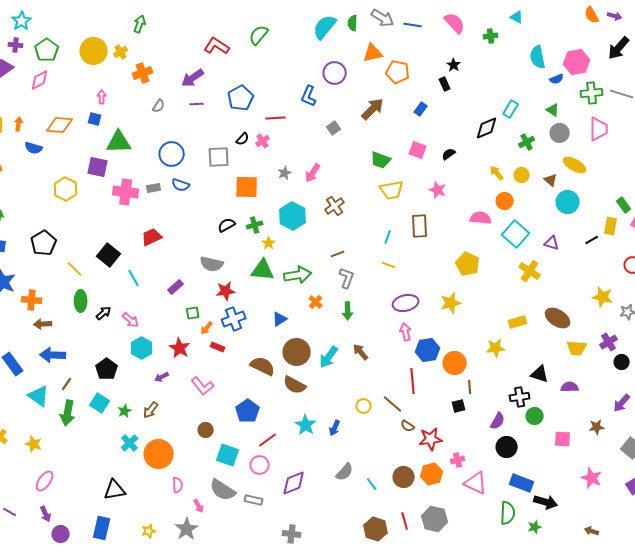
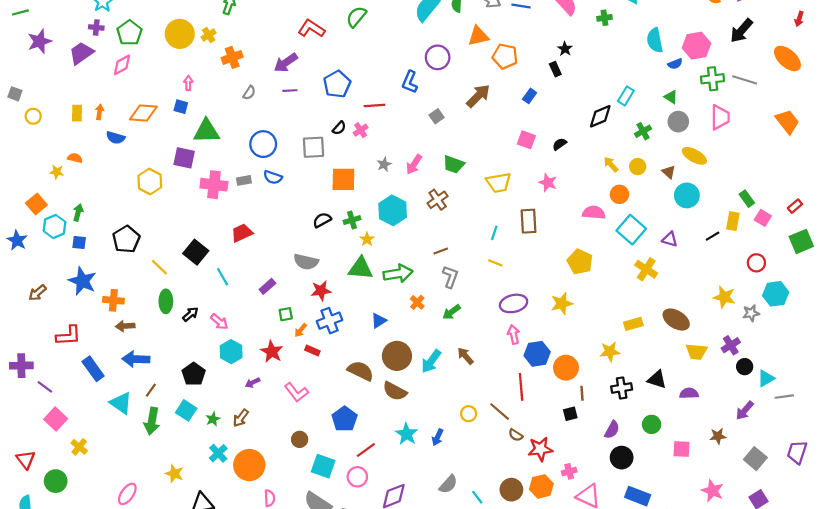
green trapezoid: (381, 160) -> (454, 164), moved
green arrow: (348, 311) -> (451, 312), turned 54
black cross: (520, 397) -> (622, 388), moved
yellow star: (34, 444) -> (174, 474), moved

